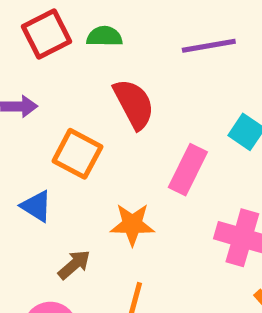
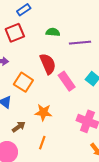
green semicircle: (105, 36) -> (53, 32), moved
pink rectangle: (188, 170) -> (67, 81), moved, turned -66

